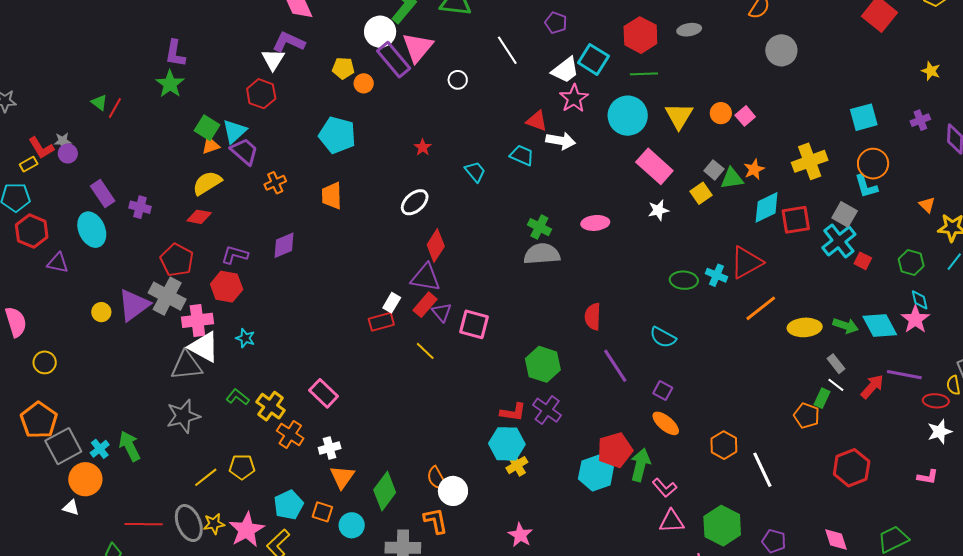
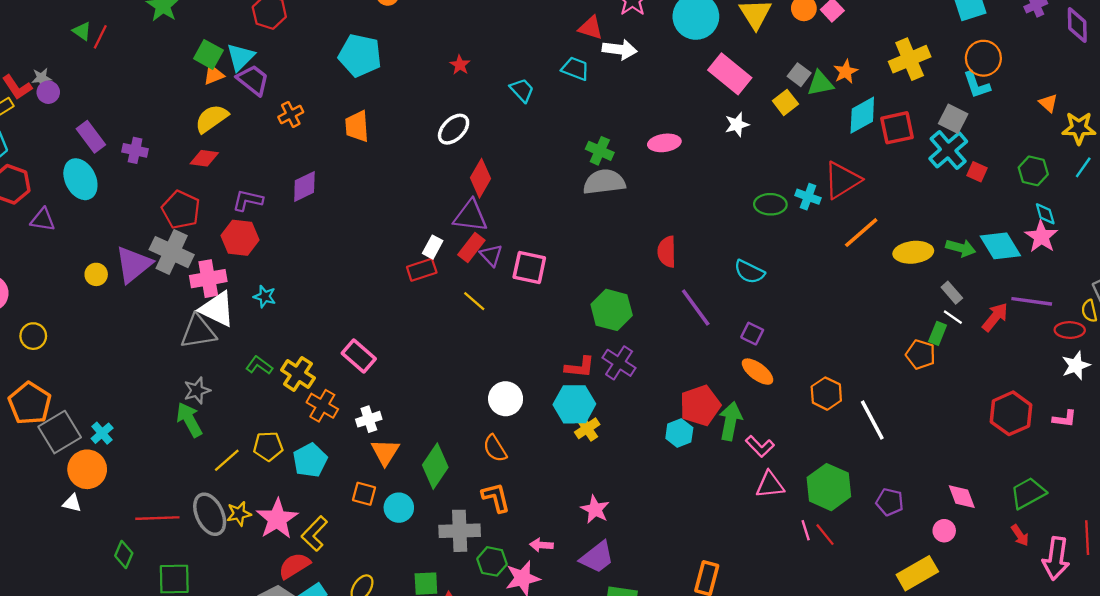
gray star: (183, 416) -> (197, 390), size x0.7
green arrow: (130, 446) -> (189, 420), moved
red hexagon: (852, 468) -> (1011, 413), moved
cyan hexagon: (596, 473) -> (679, 433), size x0.7
white circle: (453, 491) -> (506, 399), moved
cyan pentagon: (289, 505) -> (310, 460), moved

